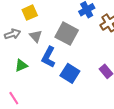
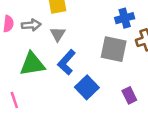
gray square: (67, 34) -> (114, 49), moved, turned -30
green triangle: (21, 65) -> (32, 64), size x1.6

